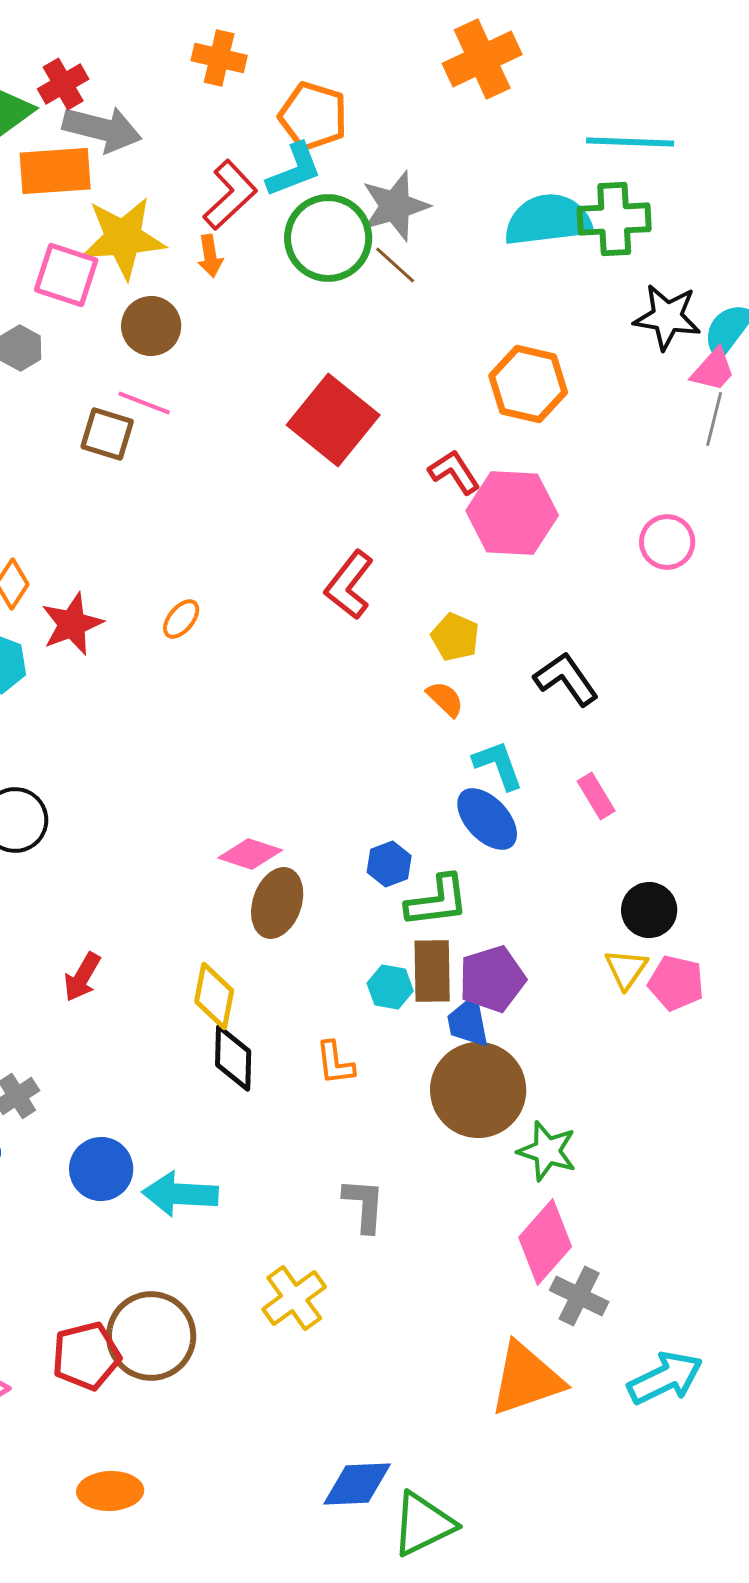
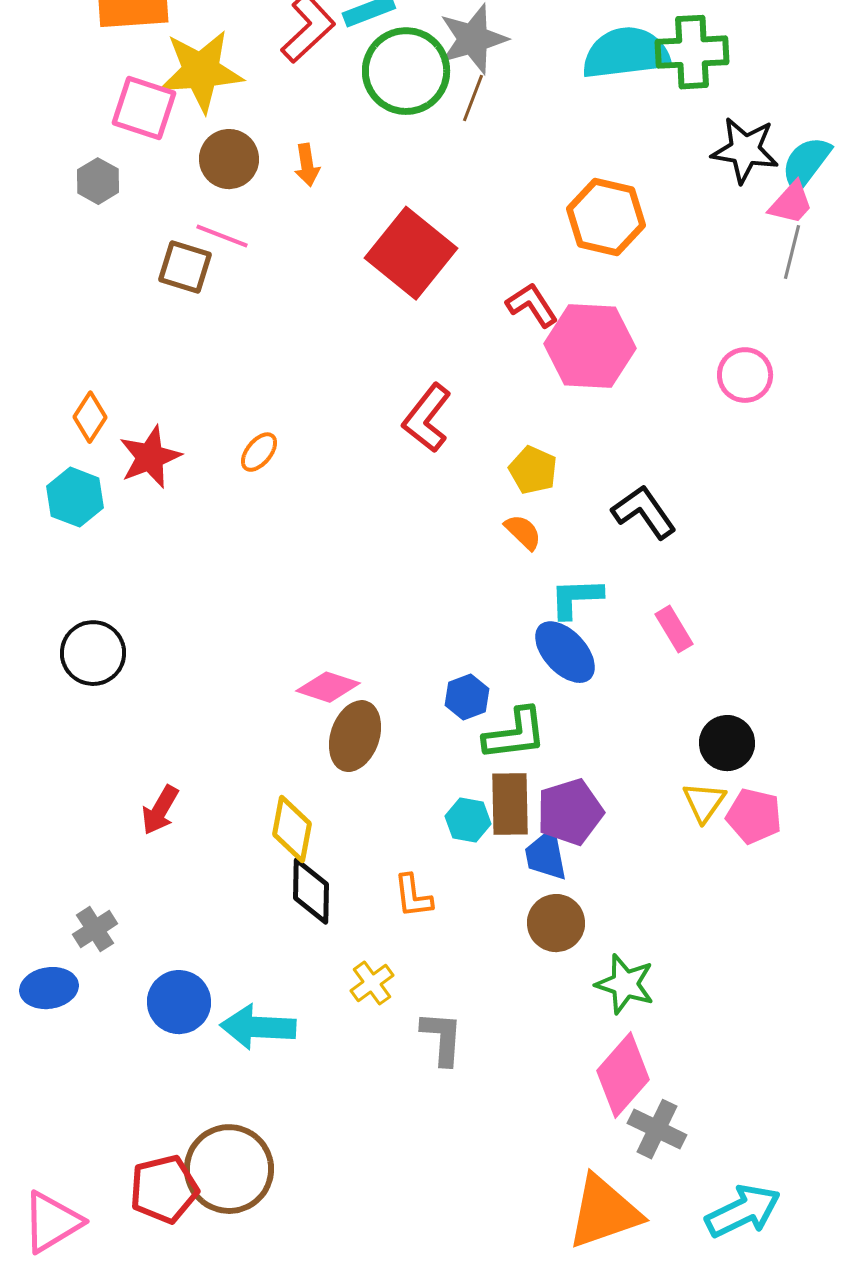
orange arrow: (210, 256) -> (307, 165), moved
brown line: (395, 265) -> (473, 98), turned 69
cyan L-shape: (498, 765) -> (576, 598), turned -72
brown circle: (478, 1090) -> (556, 923), size x0.6
yellow cross: (294, 1298) -> (372, 983), moved, size x0.7

